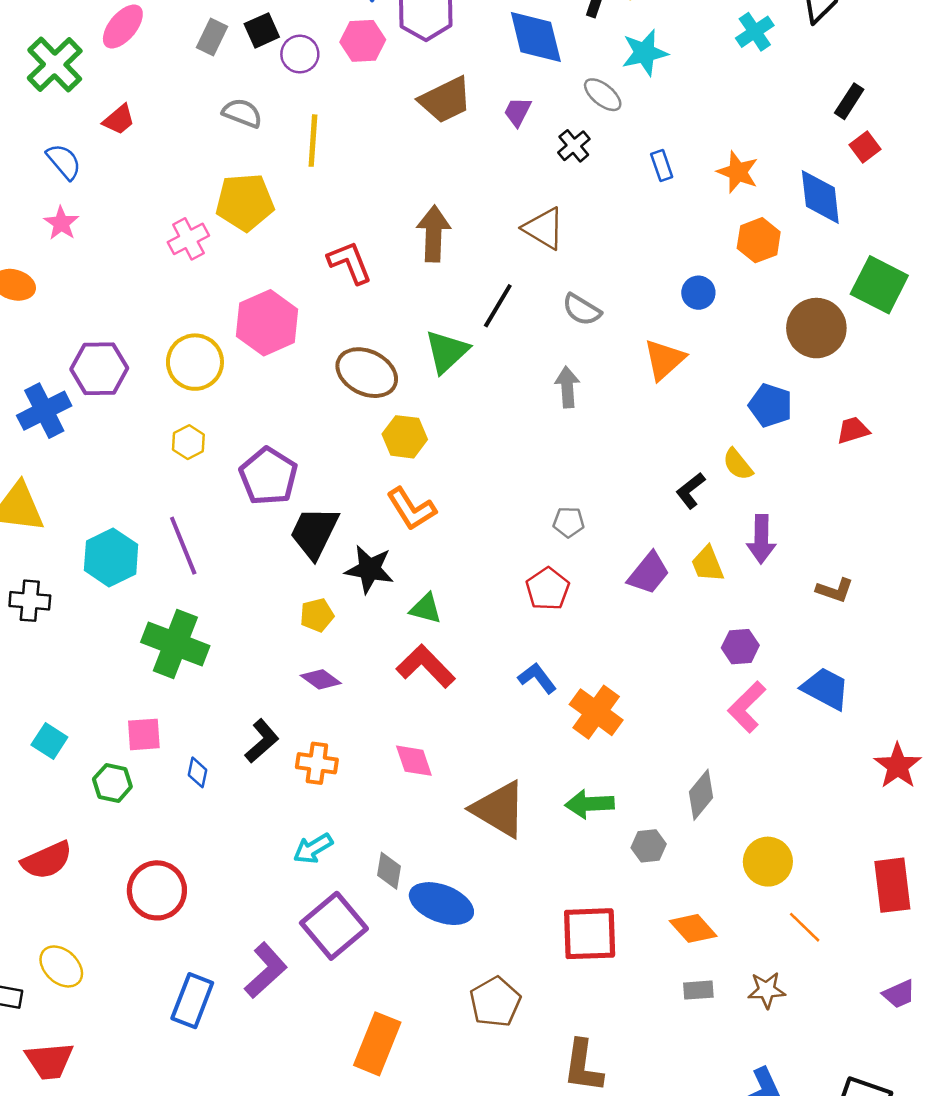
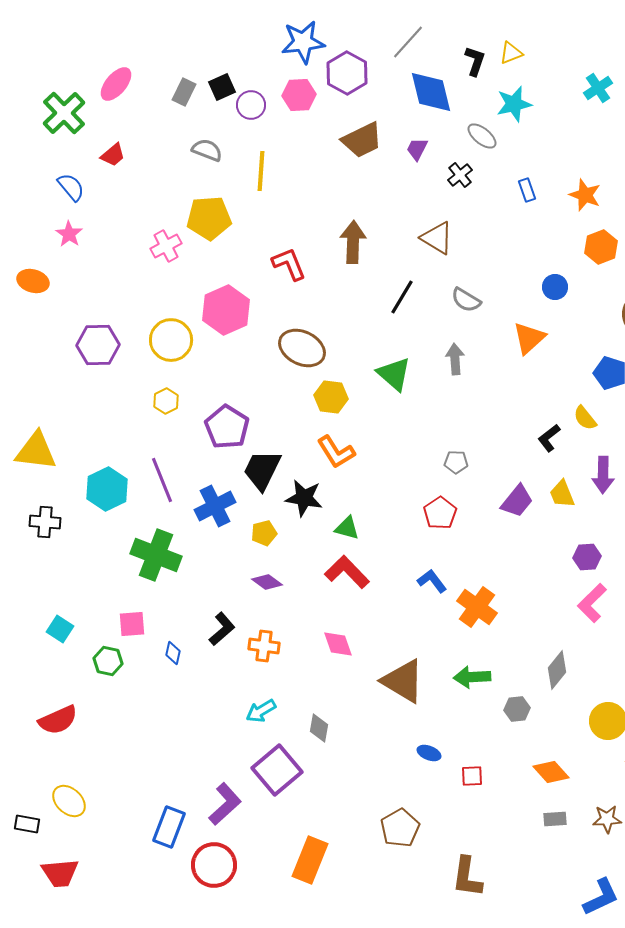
green triangle: (447, 352) -> (394, 374), moved, turned -36
blue cross: (44, 411) -> (215, 506), moved
red circle: (157, 890) -> (214, 865), moved
blue ellipse: (441, 904) -> (429, 753), moved, size x0.5
red square: (590, 934) -> (472, 776), size x0.5

